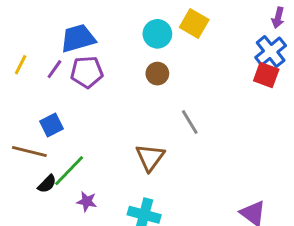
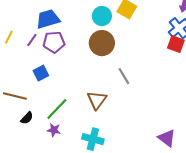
brown circle: (157, 74) -> (102, 43), size x1.6
blue square: (51, 125) -> (41, 73), moved
green line: (69, 171) -> (57, 109), moved

